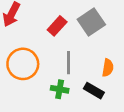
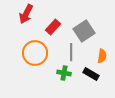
gray square: (91, 22) -> (84, 31), moved
red rectangle: (57, 26) -> (53, 27), moved

